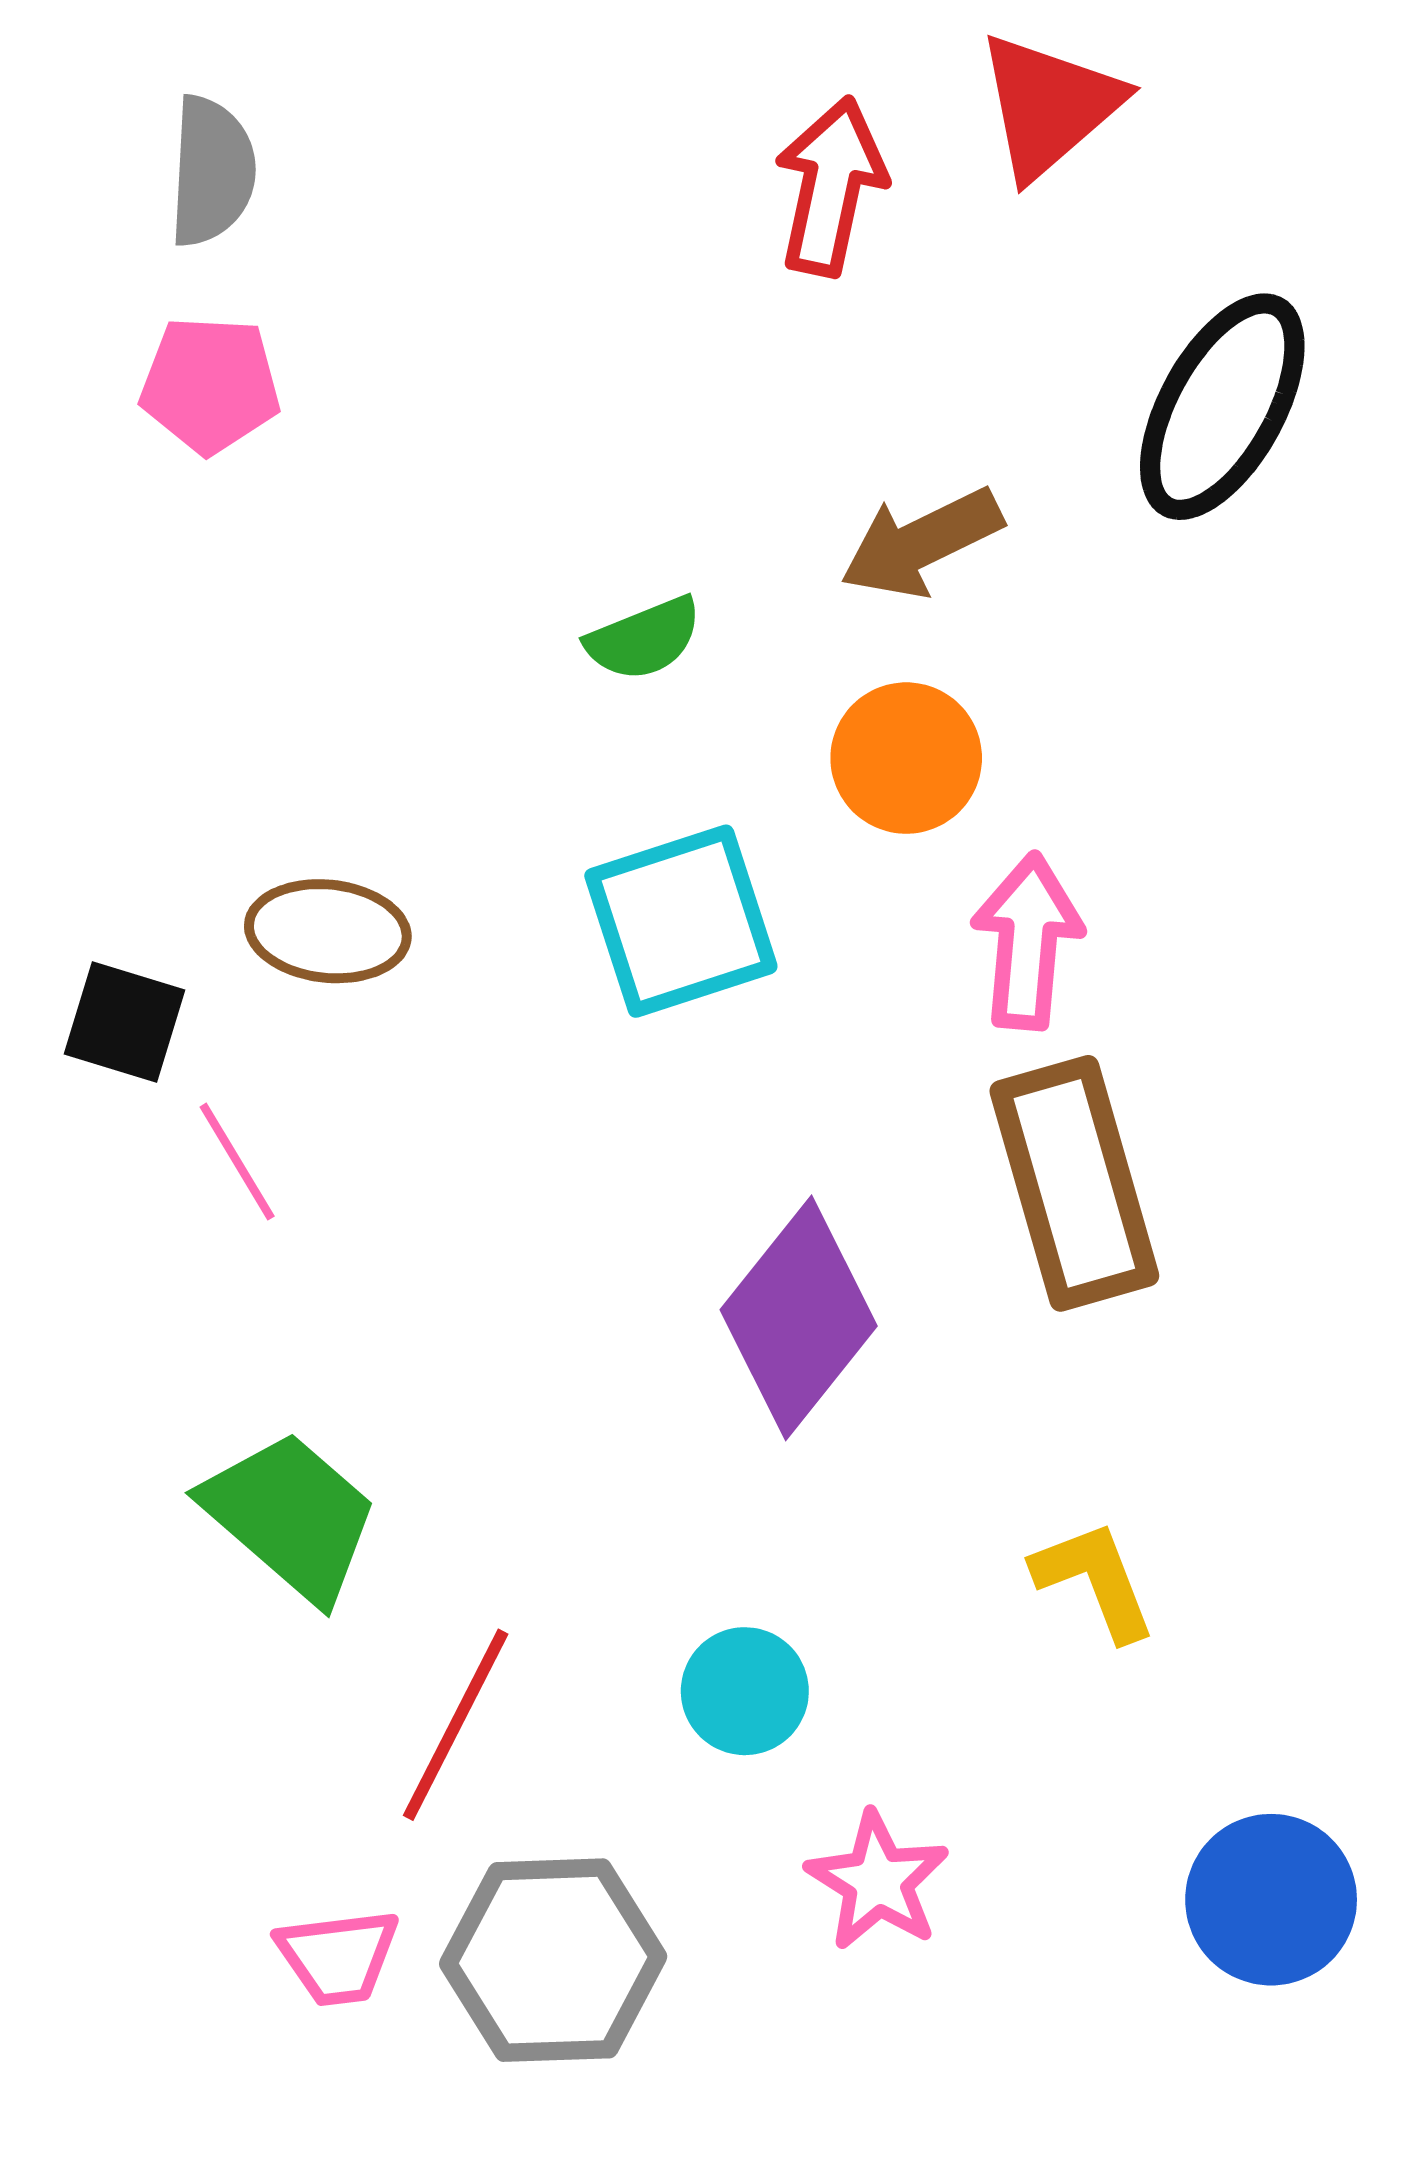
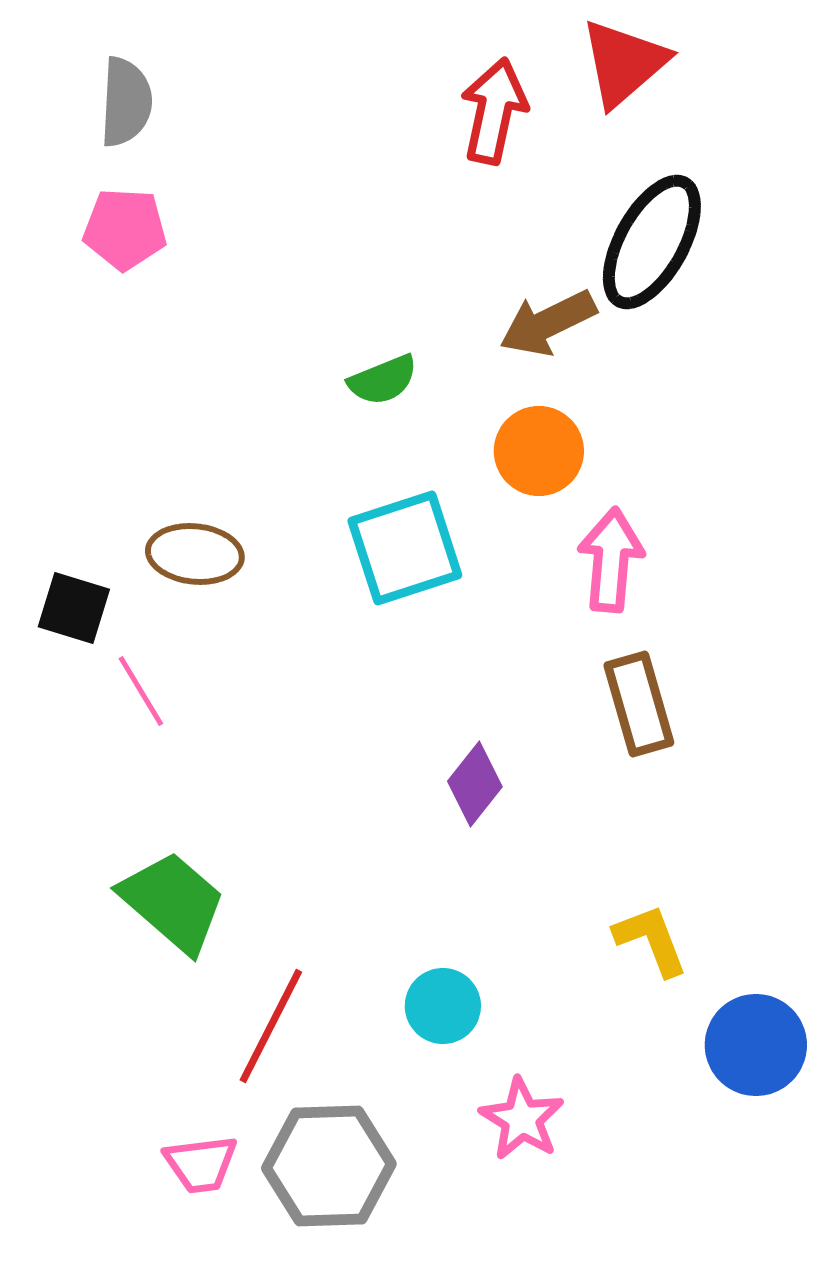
black ellipse: (1222, 407) -> (652, 242), moved
brown rectangle: (1074, 1183) -> (639, 704), size x0.7
purple diamond: (799, 1318) -> (475, 784), size x0.6
blue circle: (1271, 1900) -> (756, 1045), moved

